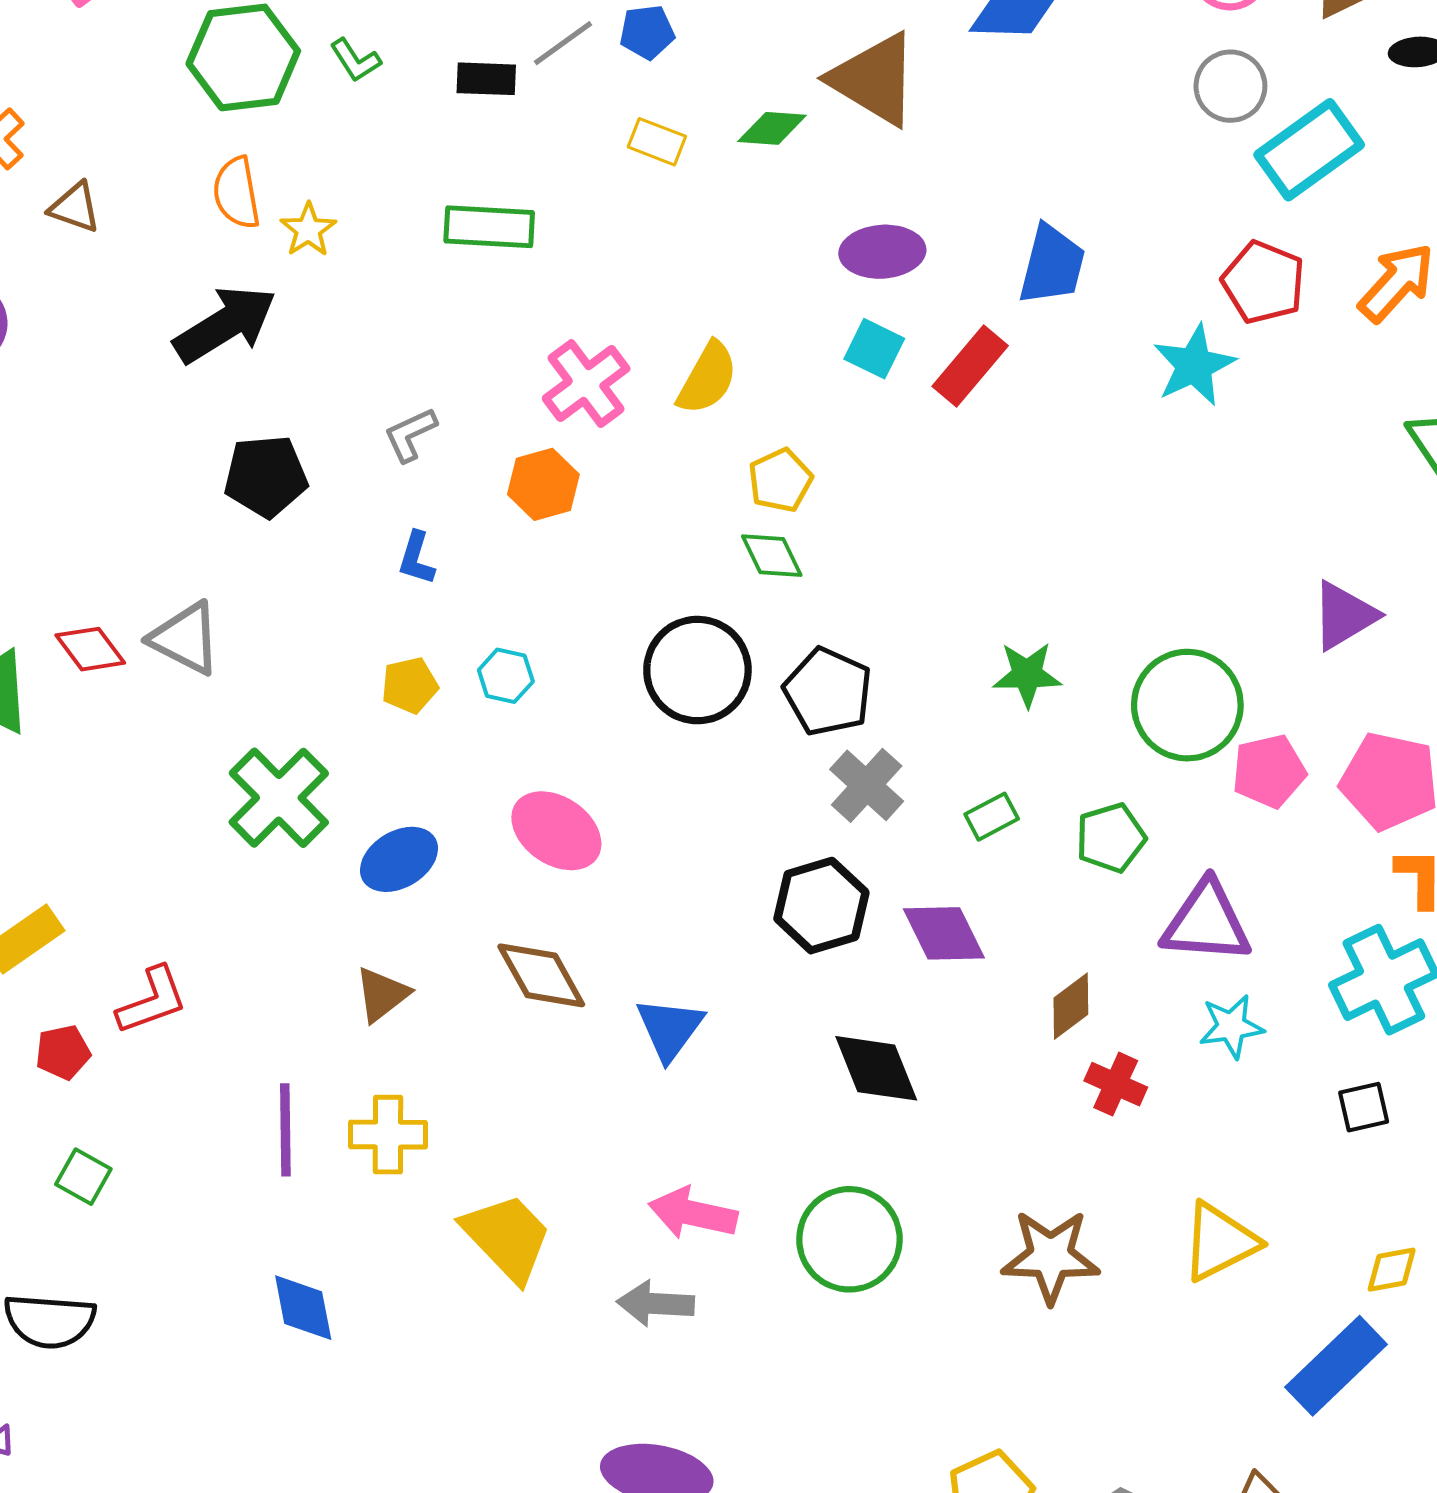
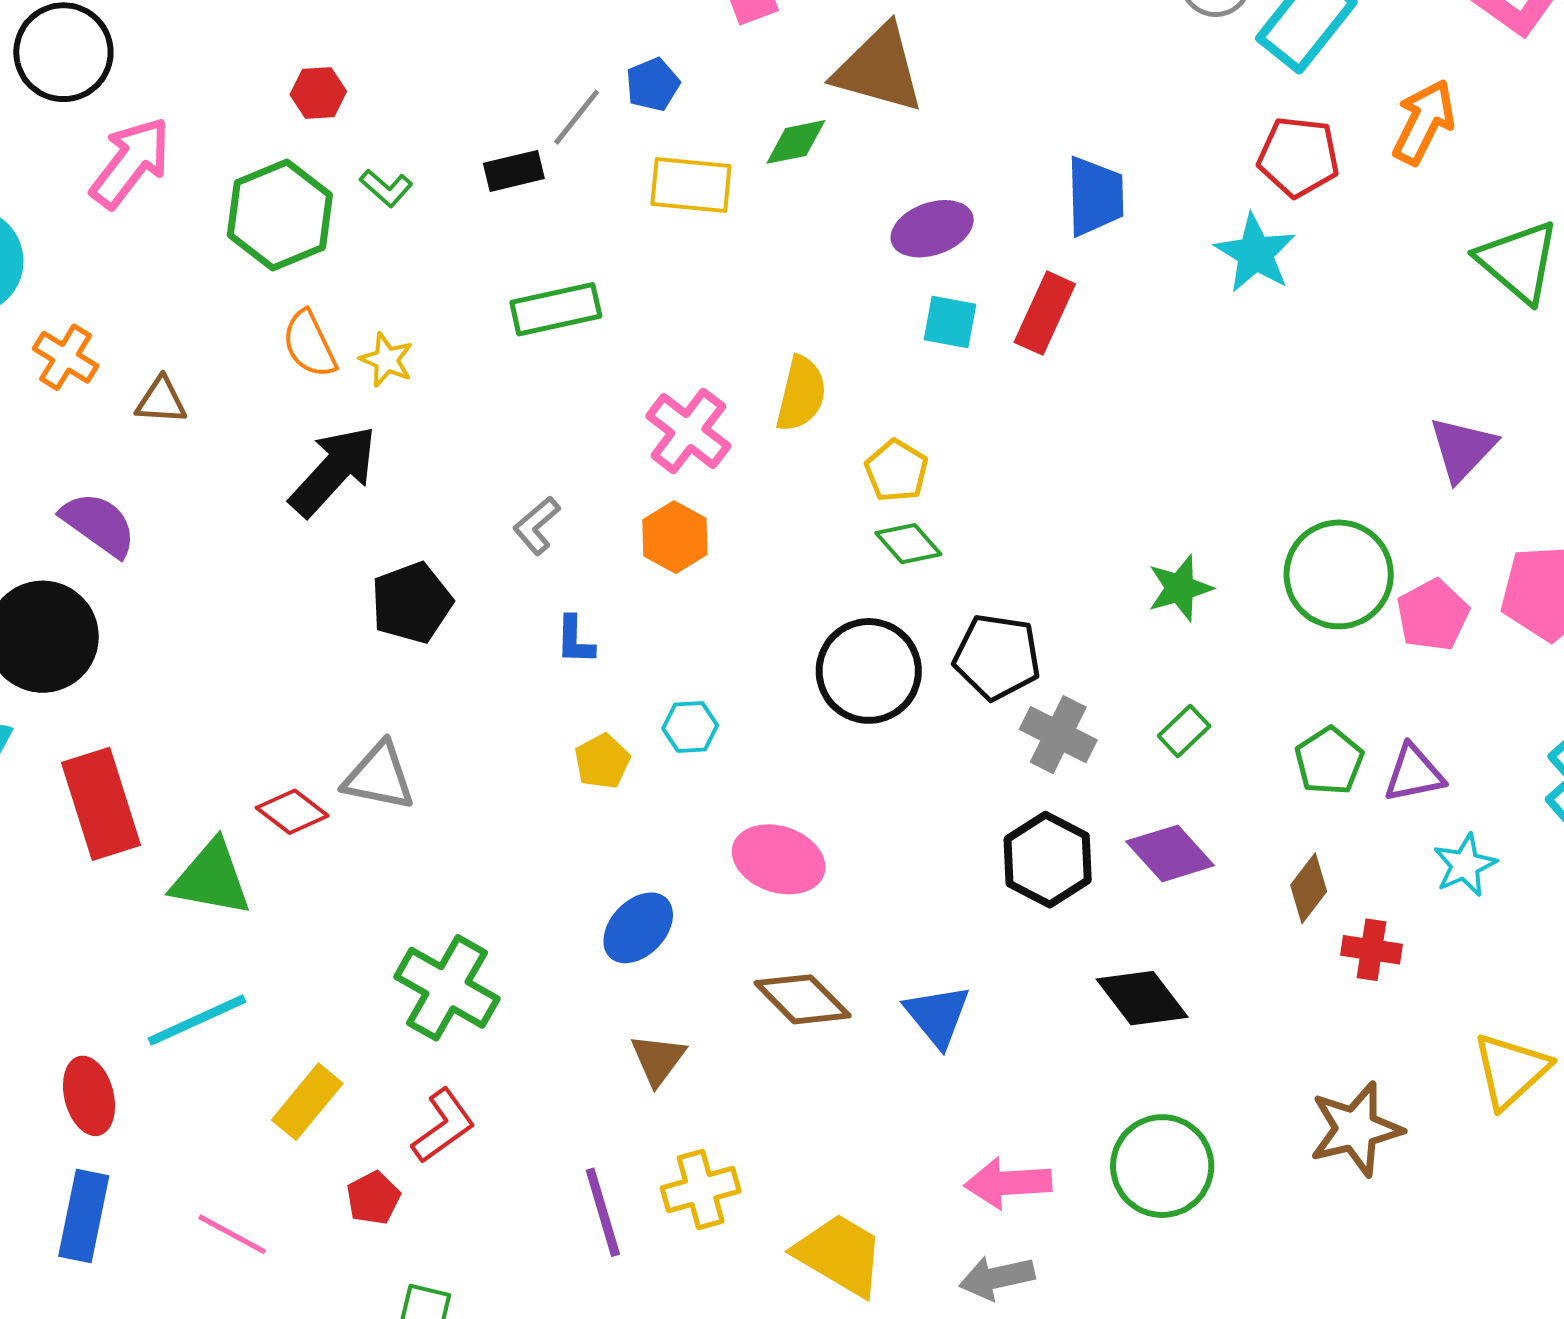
yellow rectangle: (657, 142) -> (691, 185), size x1.5
green cross: (279, 798) -> (447, 988), moved
green pentagon: (1111, 838) -> (1329, 761), moved
purple triangle: (1206, 922) -> (1414, 774), size x0.7

